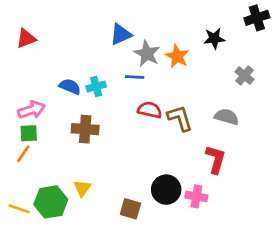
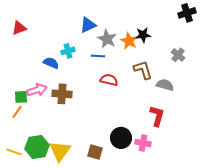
black star: (214, 38) -> (143, 35), moved
cyan cross: (96, 87) -> (68, 51), moved
pink arrow: (32, 110) -> (37, 90), moved
brown L-shape: (180, 118) -> (143, 70), moved
yellow triangle: (82, 188) -> (60, 151), moved, size x1.6

